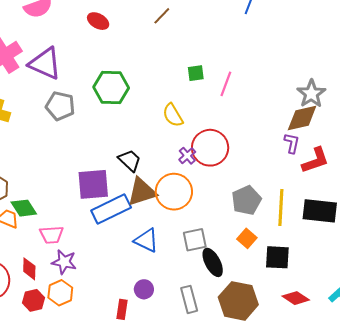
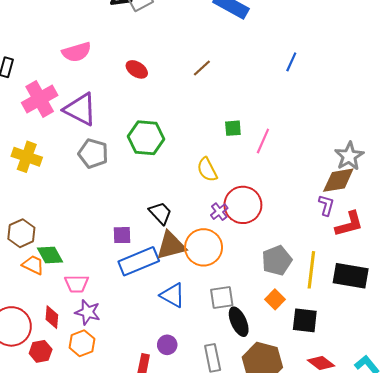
purple square: (93, 184) -> (122, 235), size x0.6
red hexagon: (33, 300) -> (41, 351), moved

